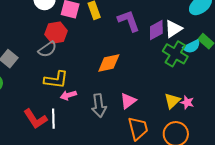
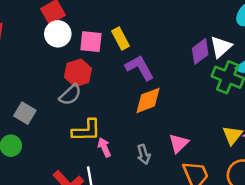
purple L-shape: (129, 21) -> (140, 68), moved
pink arrow: (68, 95) -> (104, 147), turned 91
gray arrow: (99, 106) -> (144, 154), size x0.7

